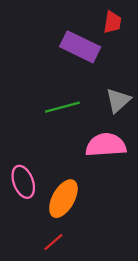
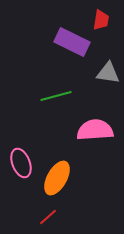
gray triangle: (118, 100) -> (108, 73), moved, turned 50

